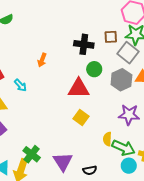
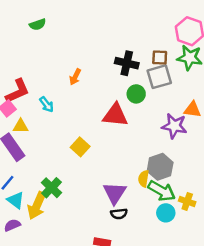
gray square: (128, 53) -> (159, 77), moved, turned 30
gray hexagon: (121, 80) -> (160, 167), moved
purple star: (129, 115) -> (174, 126), moved
yellow square: (81, 117) -> (80, 147), moved
purple triangle: (63, 162) -> (115, 193), moved

